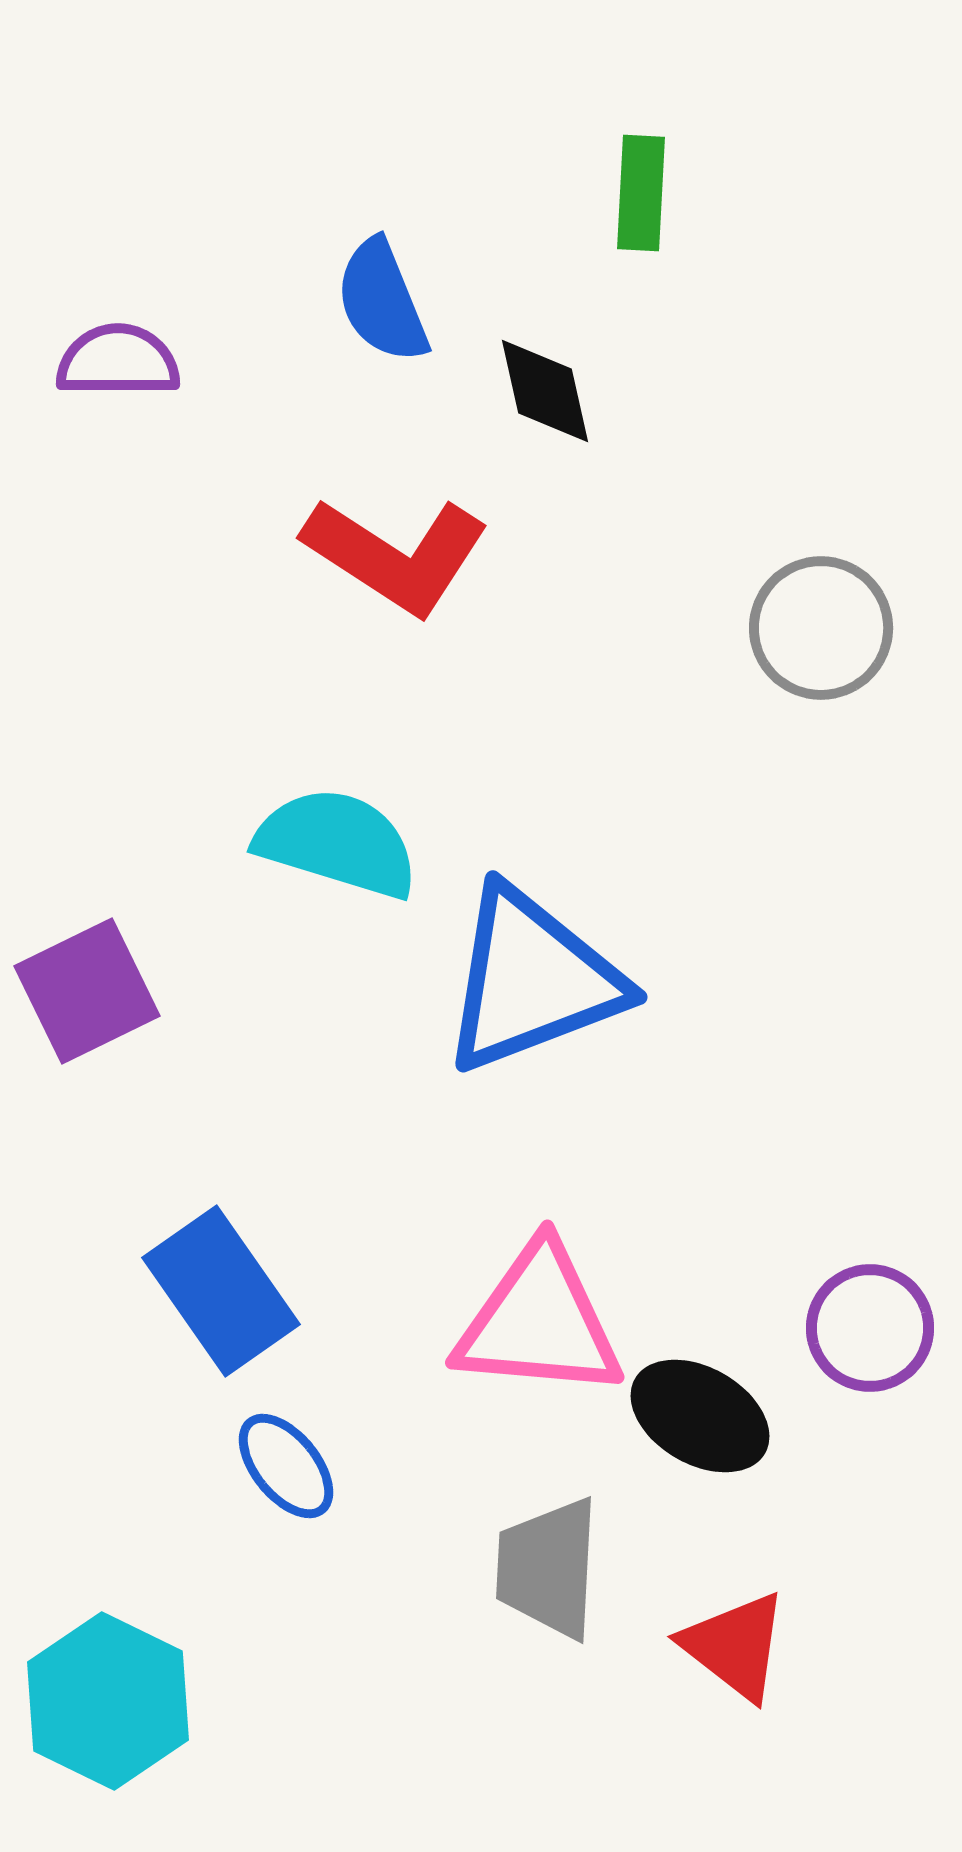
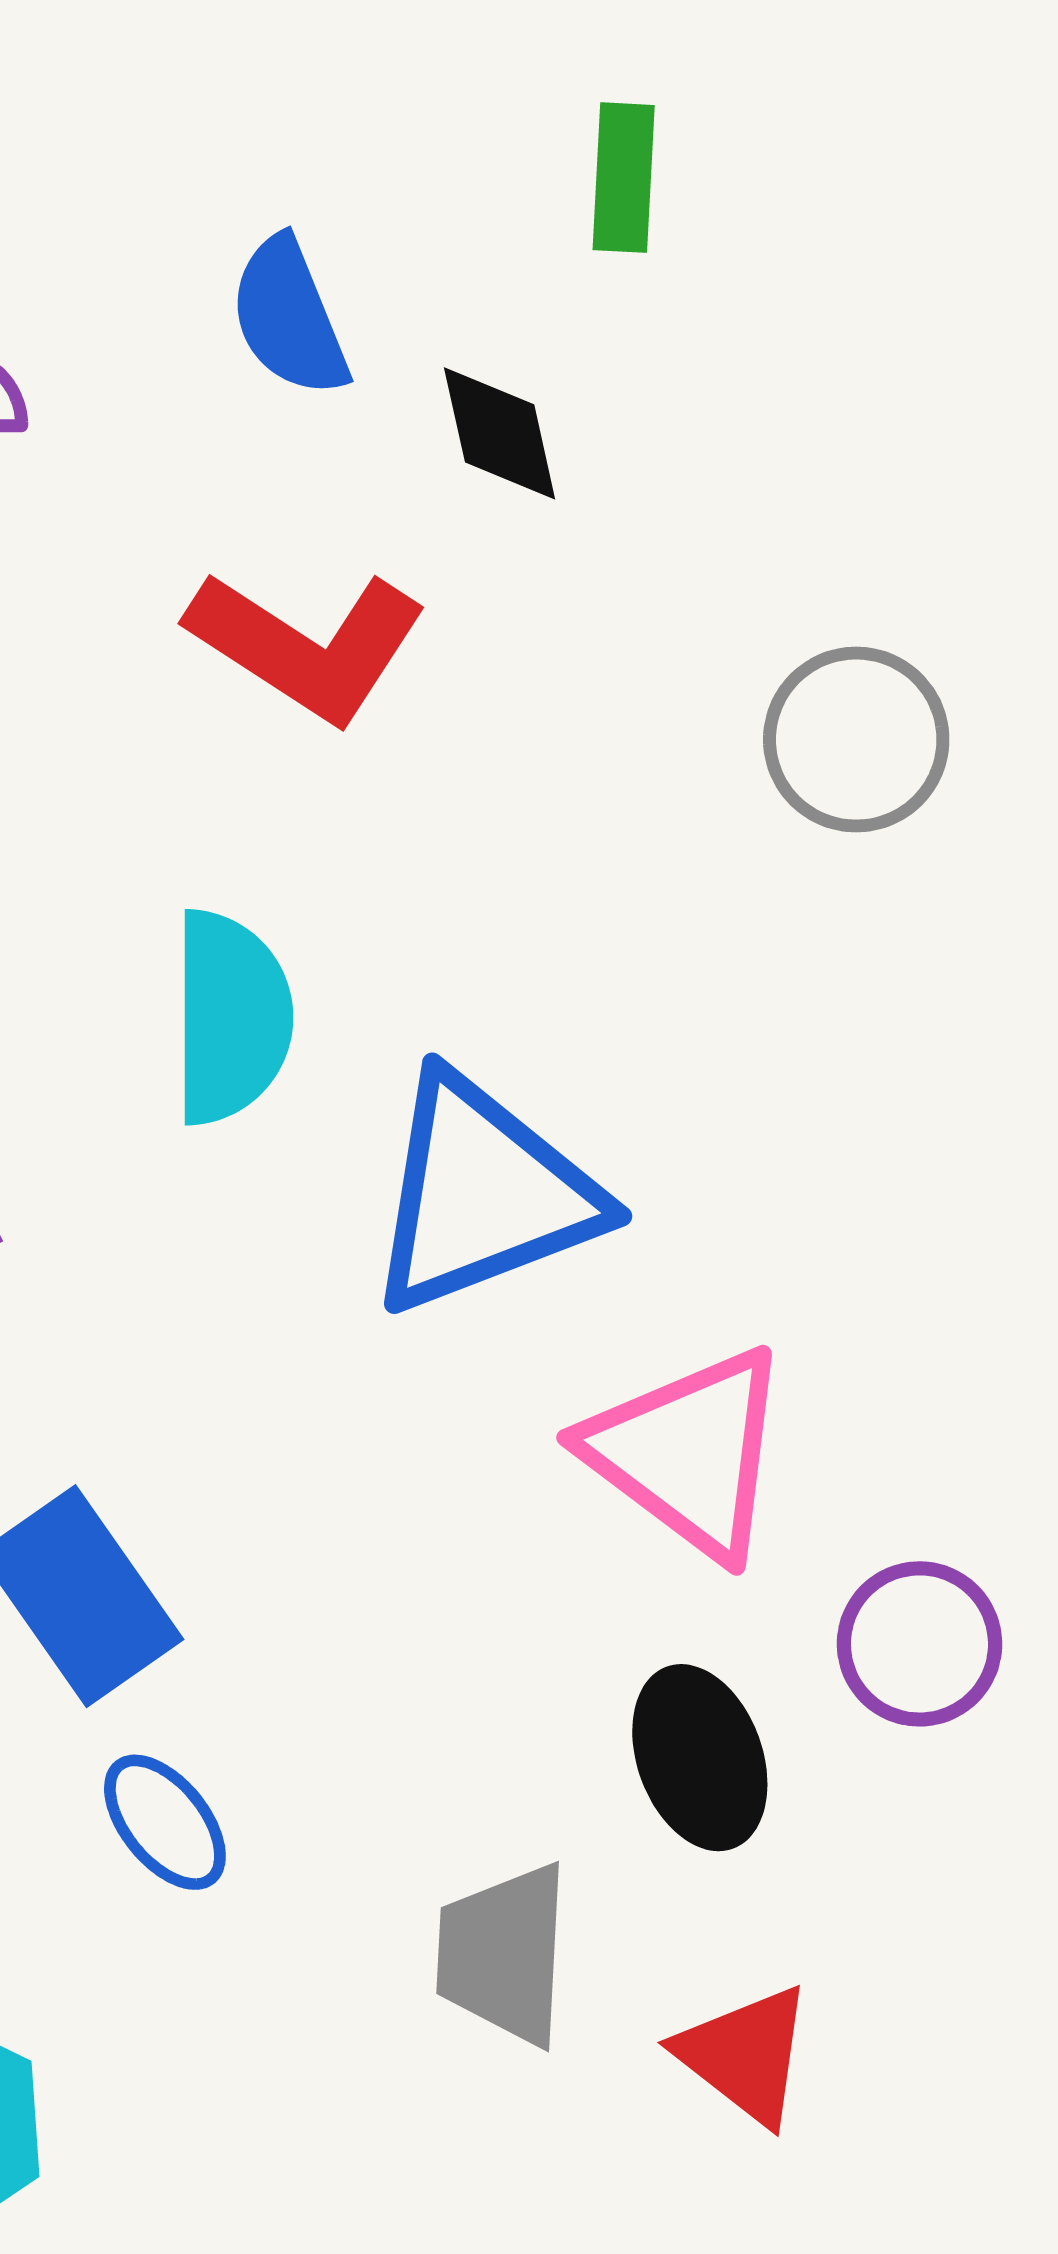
cyan semicircle: (337, 843) -> (231, 1017), turned 73
pink triangle: (539, 1322) -> (688, 1453), moved, turned 32
black ellipse: (700, 1416) -> (700, 1758), turned 40

